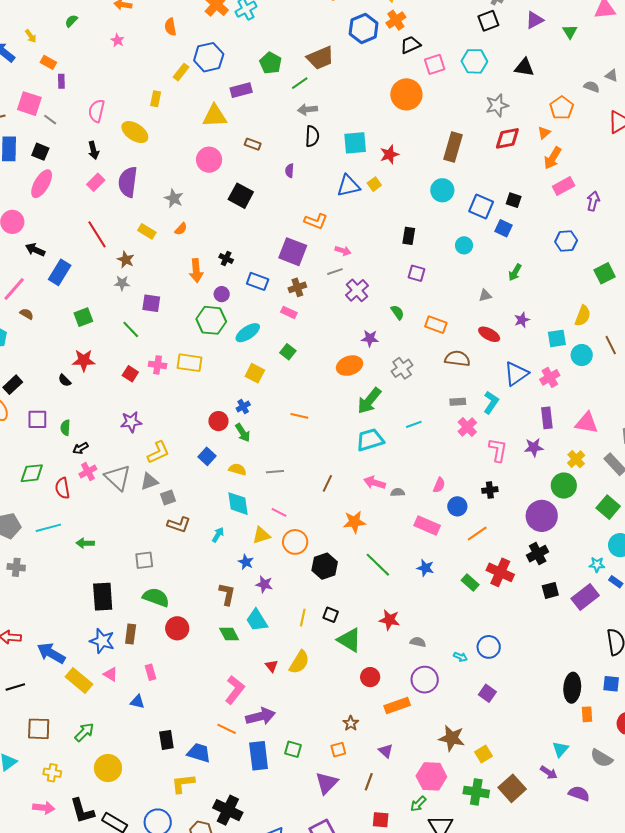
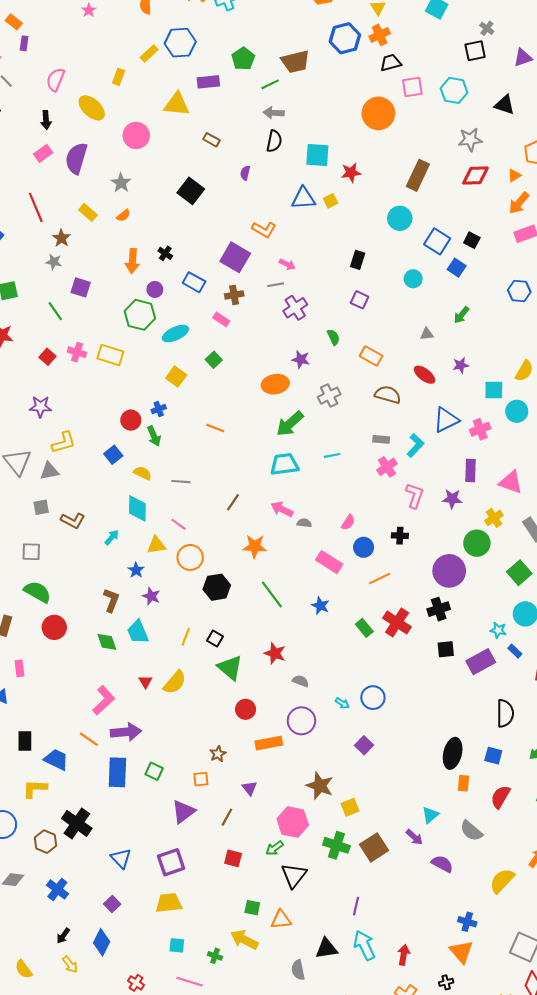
pink circle: (209, 160) -> (136, 135), moved
gray square: (168, 498) -> (41, 507), moved

